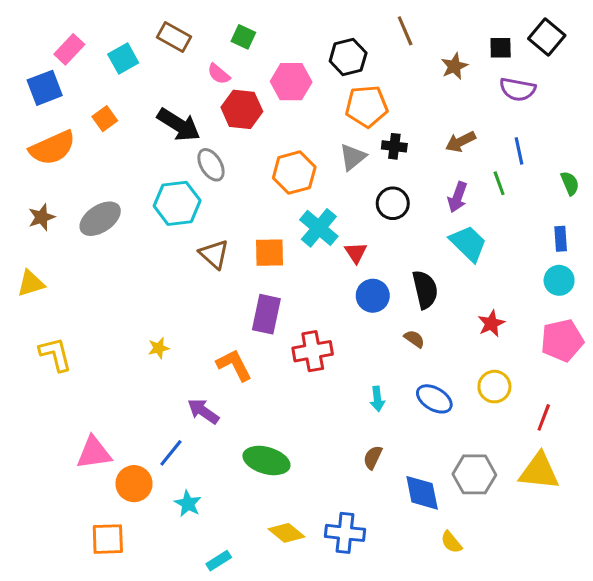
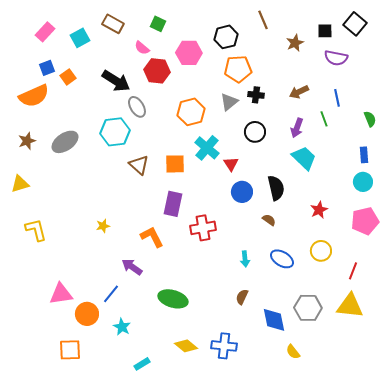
blue square: (45, 88) -> (47, 68), moved, size x0.7

